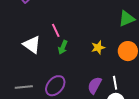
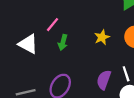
pink line: (56, 30) -> (53, 25), turned 72

